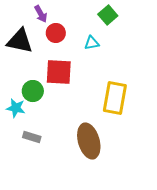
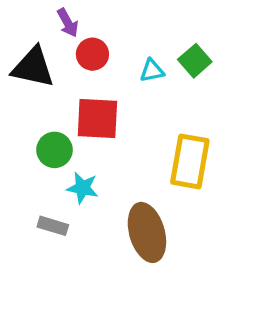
green square: (108, 15) -> (195, 61), moved
cyan star: (16, 108) -> (83, 188), moved

